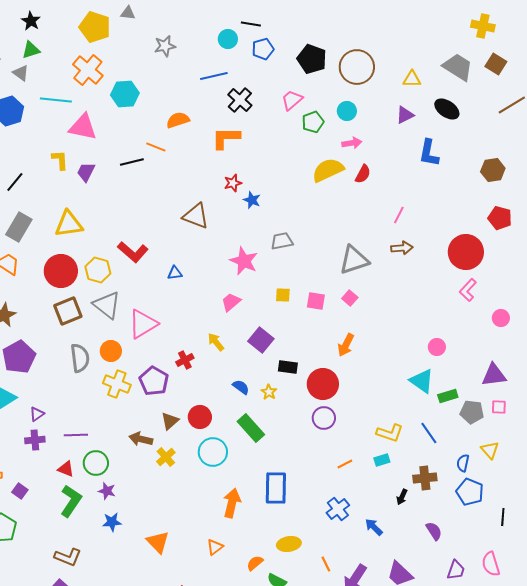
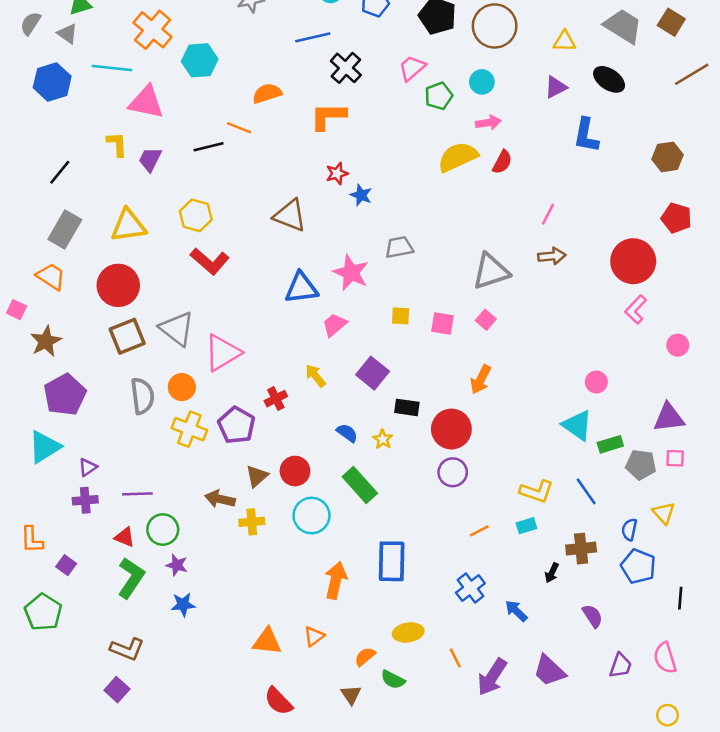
yellow hexagon: (98, 270) -> (196, 215), moved
blue triangle: (175, 273) -> (301, 288), moved, size x1.8
yellow cross: (166, 457) -> (252, 522), turned 36
orange triangle: (158, 542) -> (267, 641), moved, turned -40

